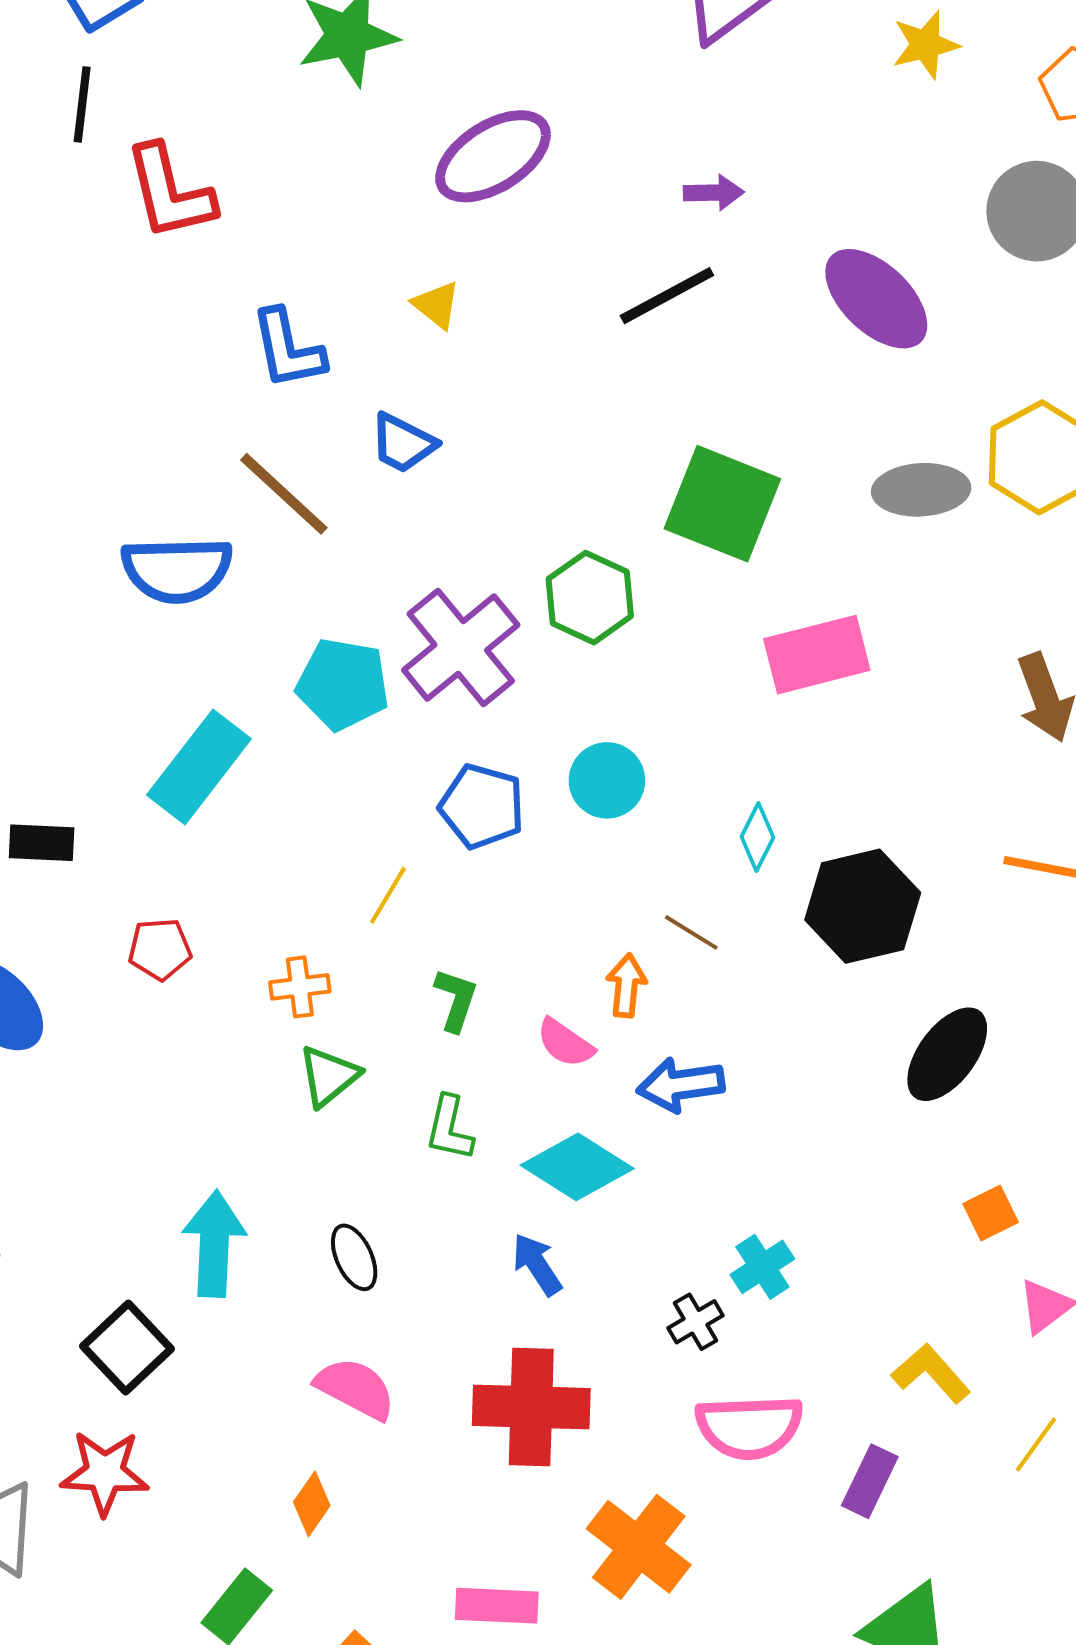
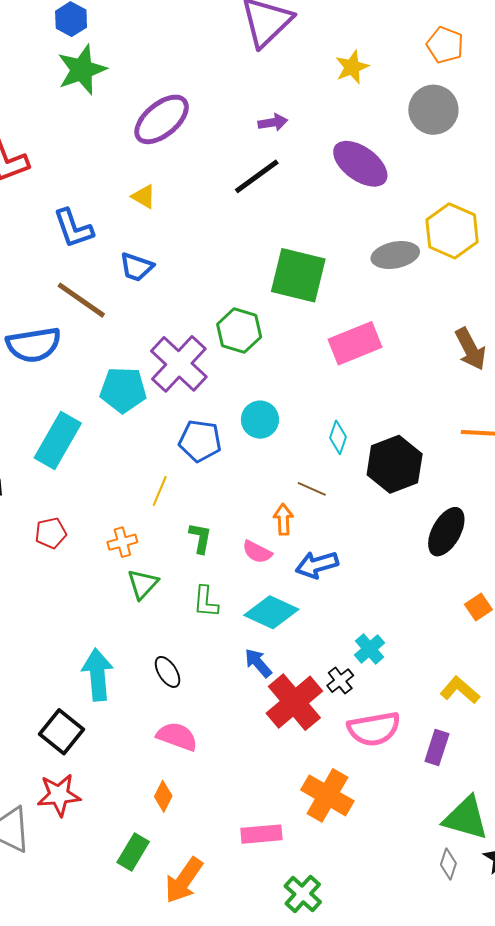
yellow star: (925, 45) -> (352, 67), moved
red cross: (531, 1407) -> (294, 702), moved, turned -34

